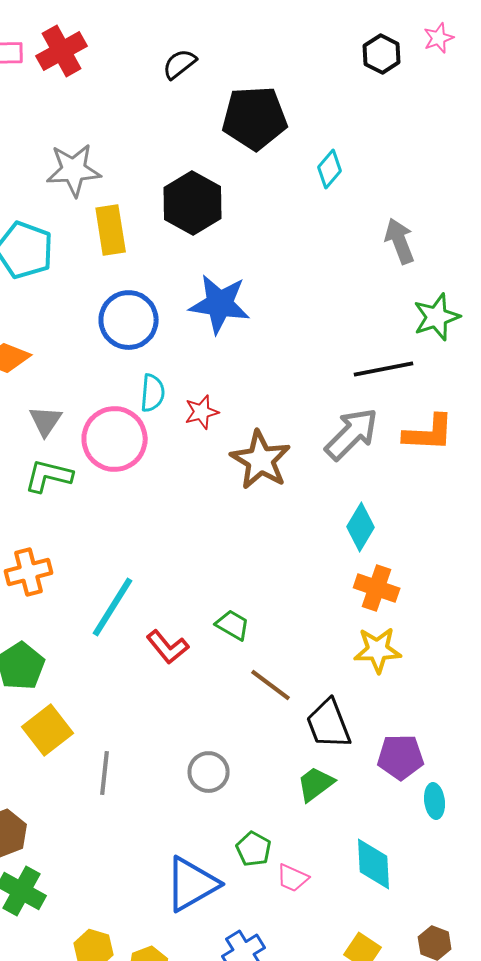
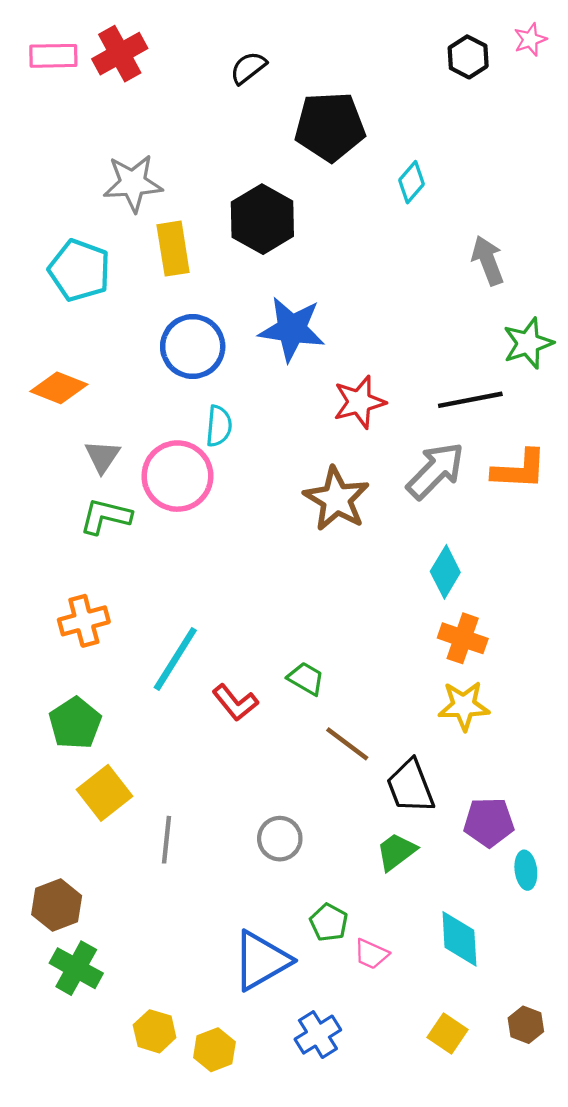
red star: (202, 412) -> (359, 402), moved, size x1.4

